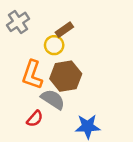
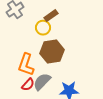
orange L-shape: (32, 75) -> (26, 65), moved
gray semicircle: (53, 99) -> (42, 82), moved, turned -78

